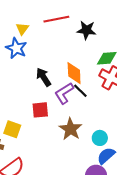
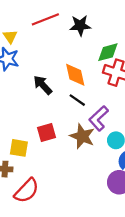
black line: (80, 91) -> (77, 100), moved
purple L-shape: (64, 93) -> (99, 118), moved
red square: (40, 110) -> (46, 132), moved

